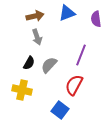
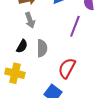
purple line: (81, 55) -> (75, 26), moved
gray semicircle: (49, 65) -> (42, 48), turned 138

